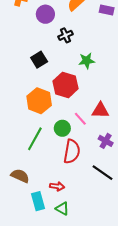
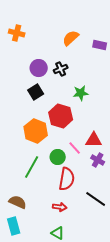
purple circle: (45, 14) -> (39, 68), moved
purple cross: (106, 141) -> (98, 160), moved
red arrow: (57, 186) -> (60, 207), moved
cyan rectangle: (38, 201) -> (14, 226), moved

